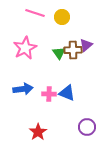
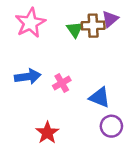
blue triangle: (67, 93) -> (100, 97), moved
pink cross: (49, 94) -> (62, 83), turned -32

